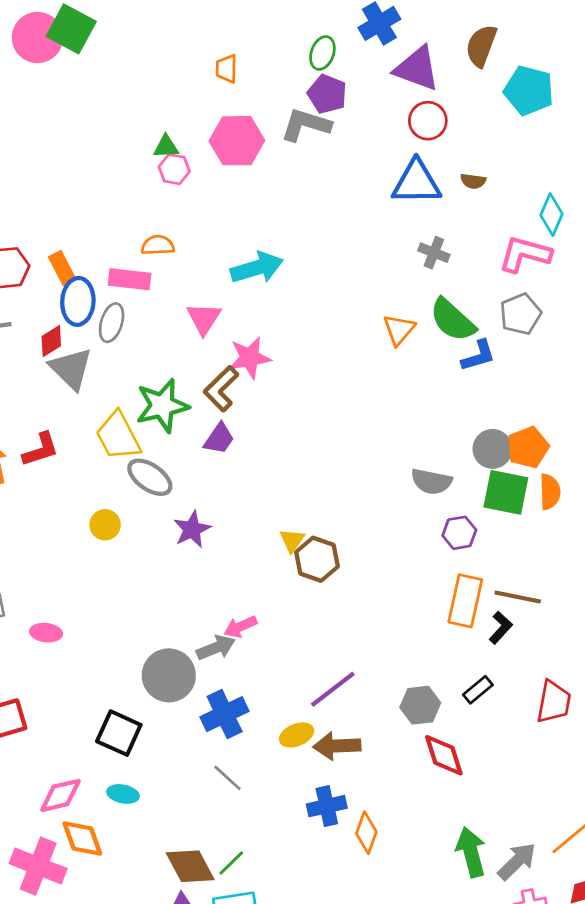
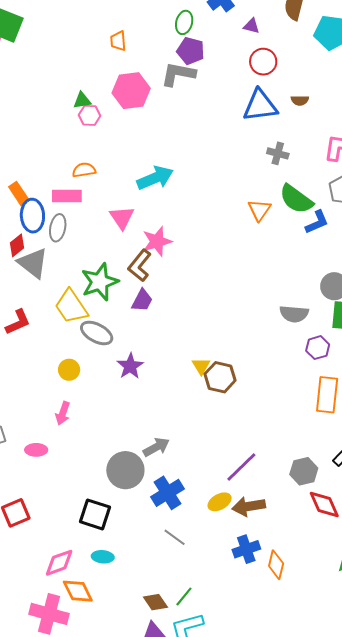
purple triangle: (417, 69) -> (252, 26), size x0.5
pink arrow: (240, 627) -> (63, 413), moved, turned -40
brown diamond: (190, 866) -> (155, 602), size x0.7

